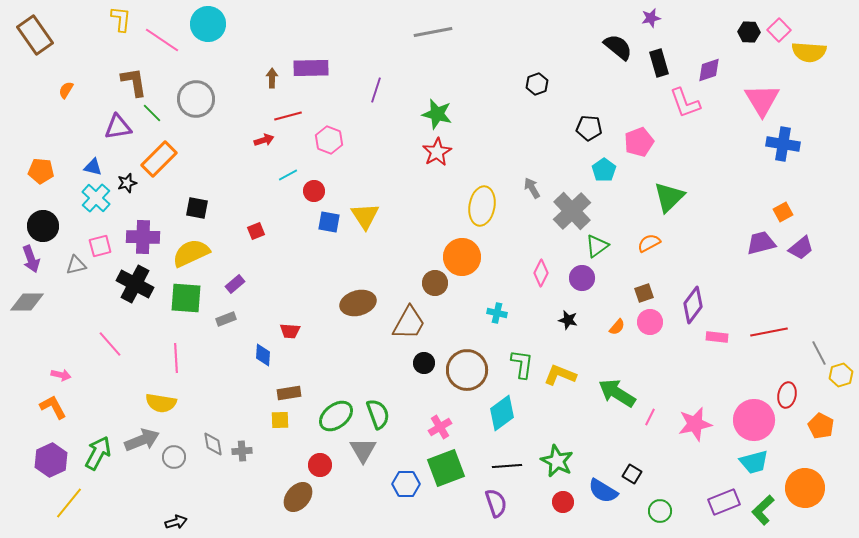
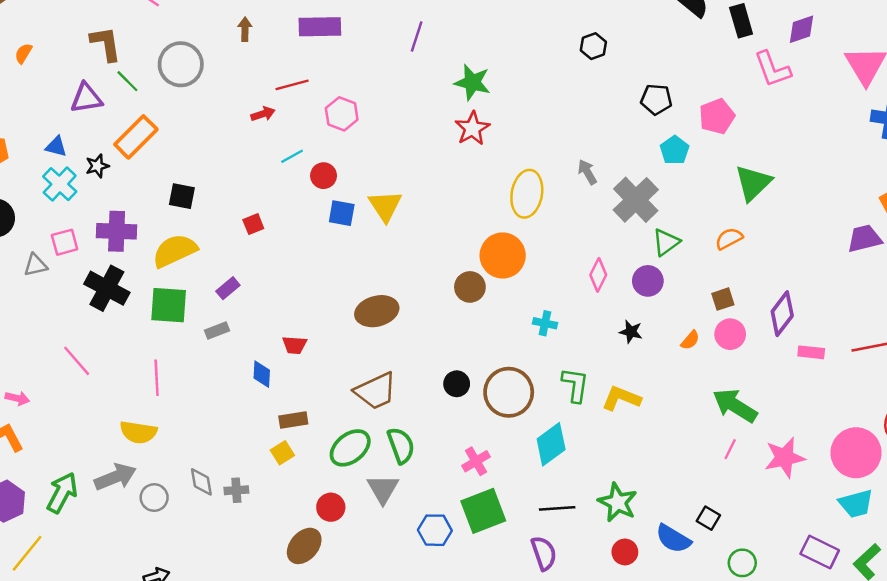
brown arrow: (272, 78) -> (245, 29), moved
purple line: (376, 90) -> (417, 36), moved
brown trapezoid: (409, 323) -> (376, 391), moved, turned 36
green arrow: (617, 393) -> (735, 406), moved
yellow square: (280, 420) -> (282, 453), turned -30
purple rectangle: (724, 502) -> (820, 552), turned 48

